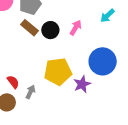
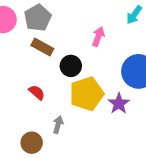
black circle: (50, 30) -> (71, 66), moved
red semicircle: (13, 82) -> (37, 92), moved

